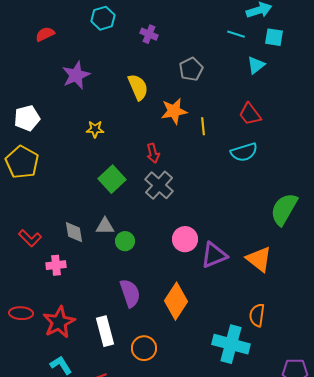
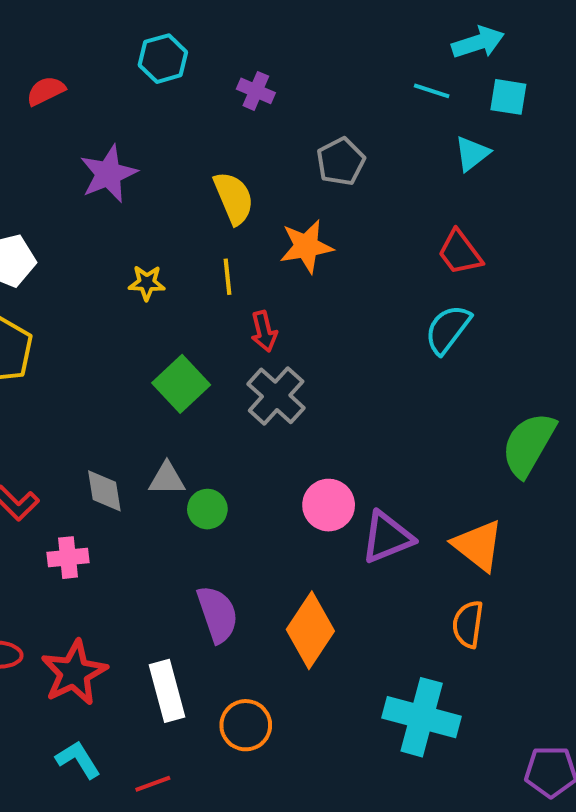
yellow line: (203, 126) -> (228, 277), moved
cyan semicircle: (244, 152) -> (448, 329), turned 144
orange semicircle: (257, 315) -> (468, 624), moved

